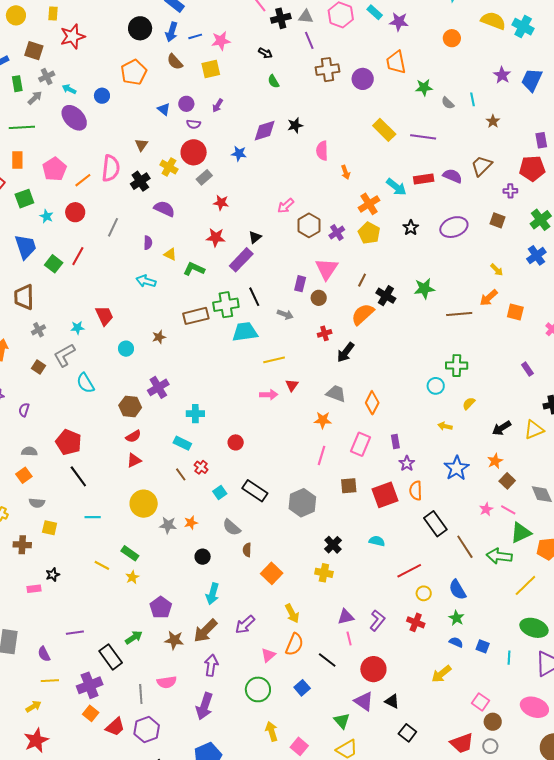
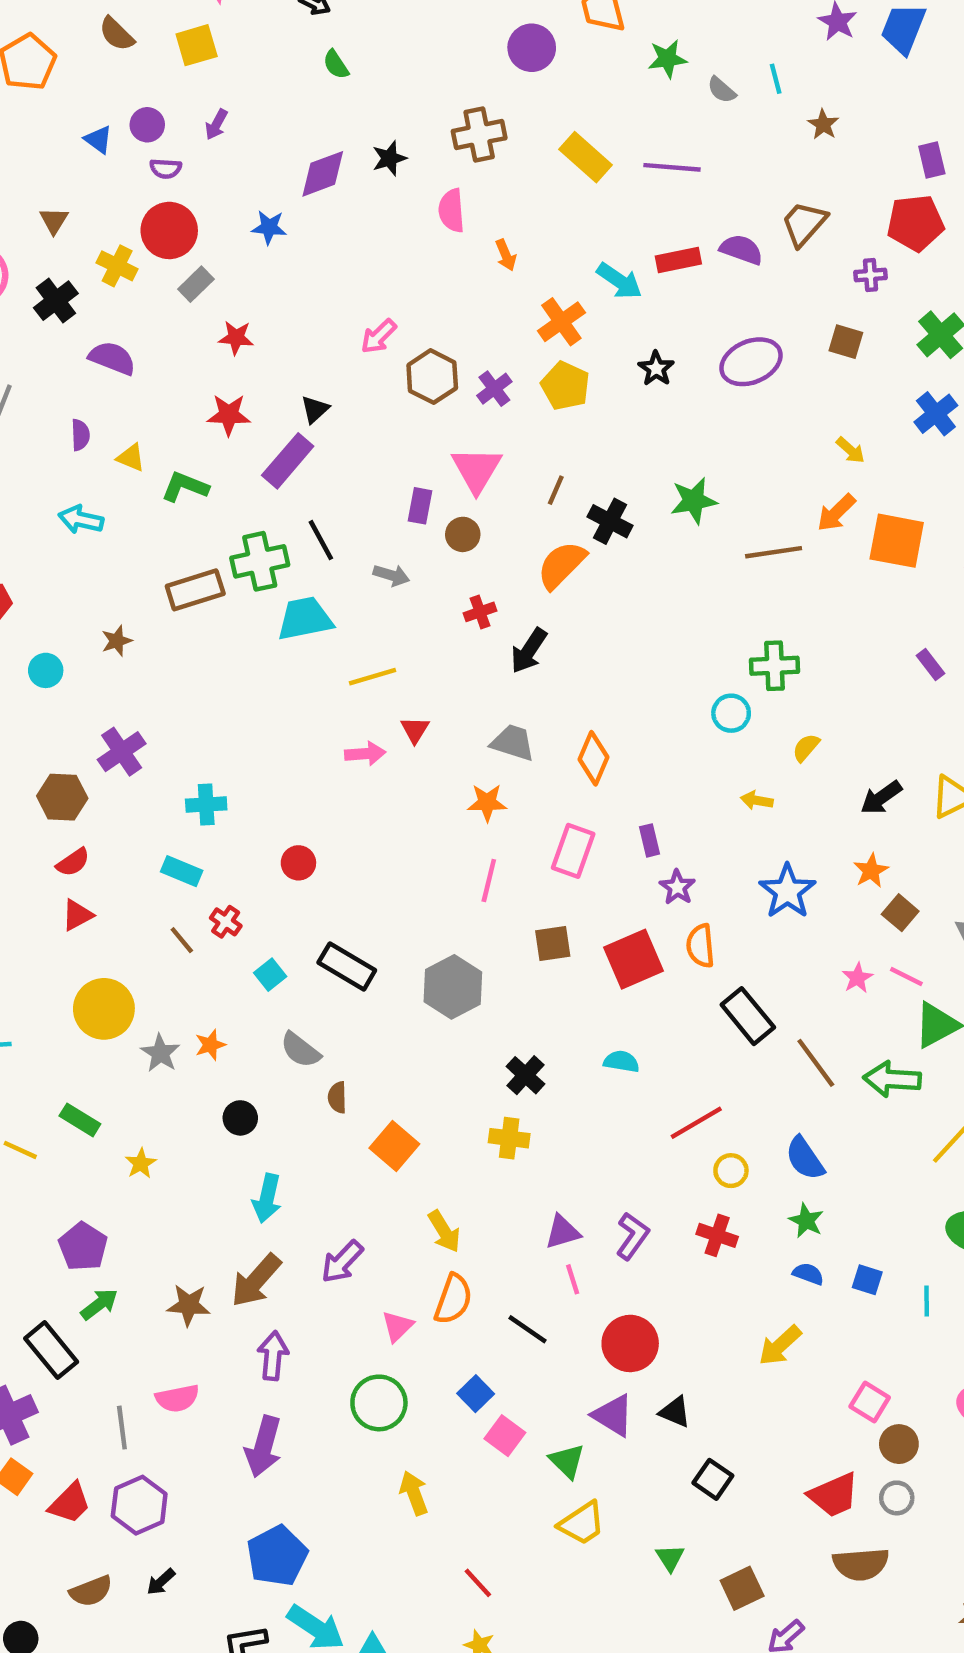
brown cross: (327, 70) -> (479, 135), moved
orange square: (515, 312) -> (897, 541), size x1.5
gray star: (168, 525) -> (160, 1053), turned 30
yellow star: (132, 577) -> (141, 1163), moved
purple pentagon: (161, 607) -> (83, 1247), moved
pink square: (299, 746) -> (505, 1436), moved

